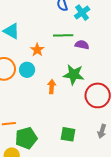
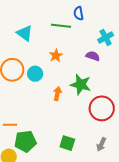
cyan cross: (82, 13) -> (106, 37), moved
green line: (63, 35) -> (61, 26), moved
orange star: (37, 50) -> (56, 56), moved

